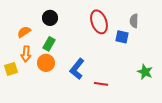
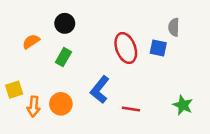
red ellipse: (99, 22) -> (126, 48), moved
orange arrow: (26, 54) -> (34, 106), moved
orange circle: (46, 63) -> (61, 104), moved
green star: (145, 72) -> (183, 105), moved

